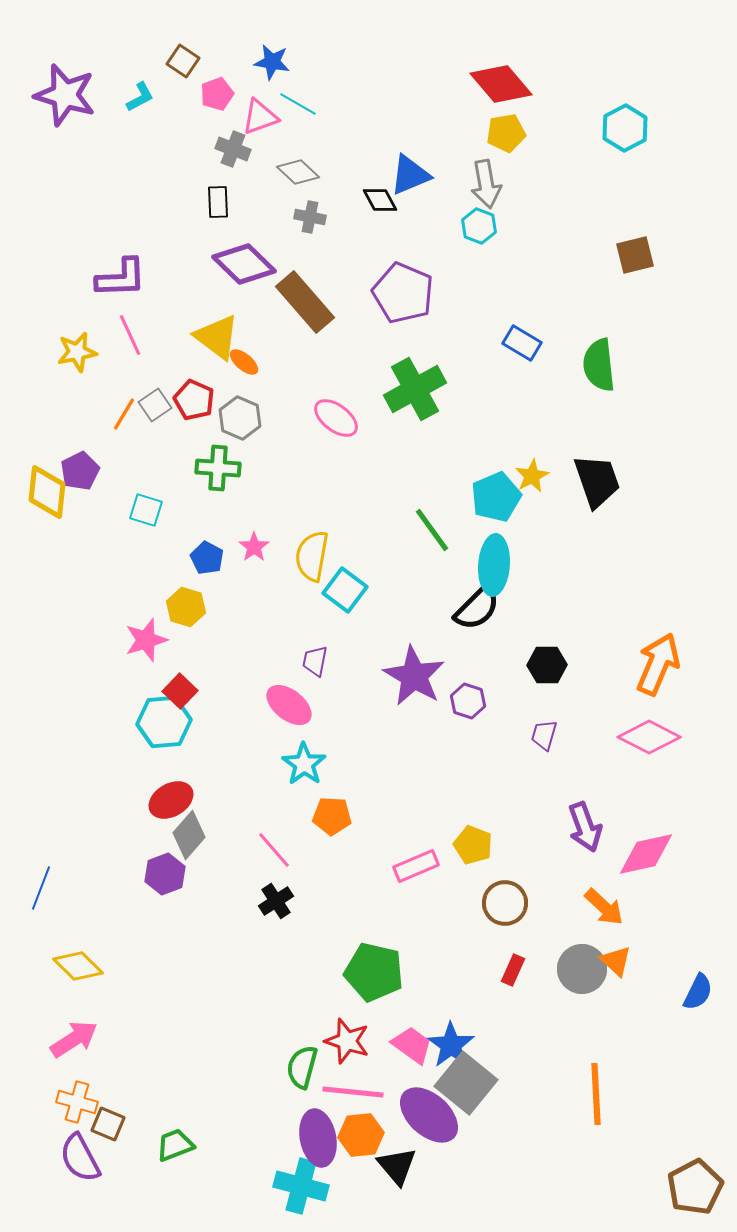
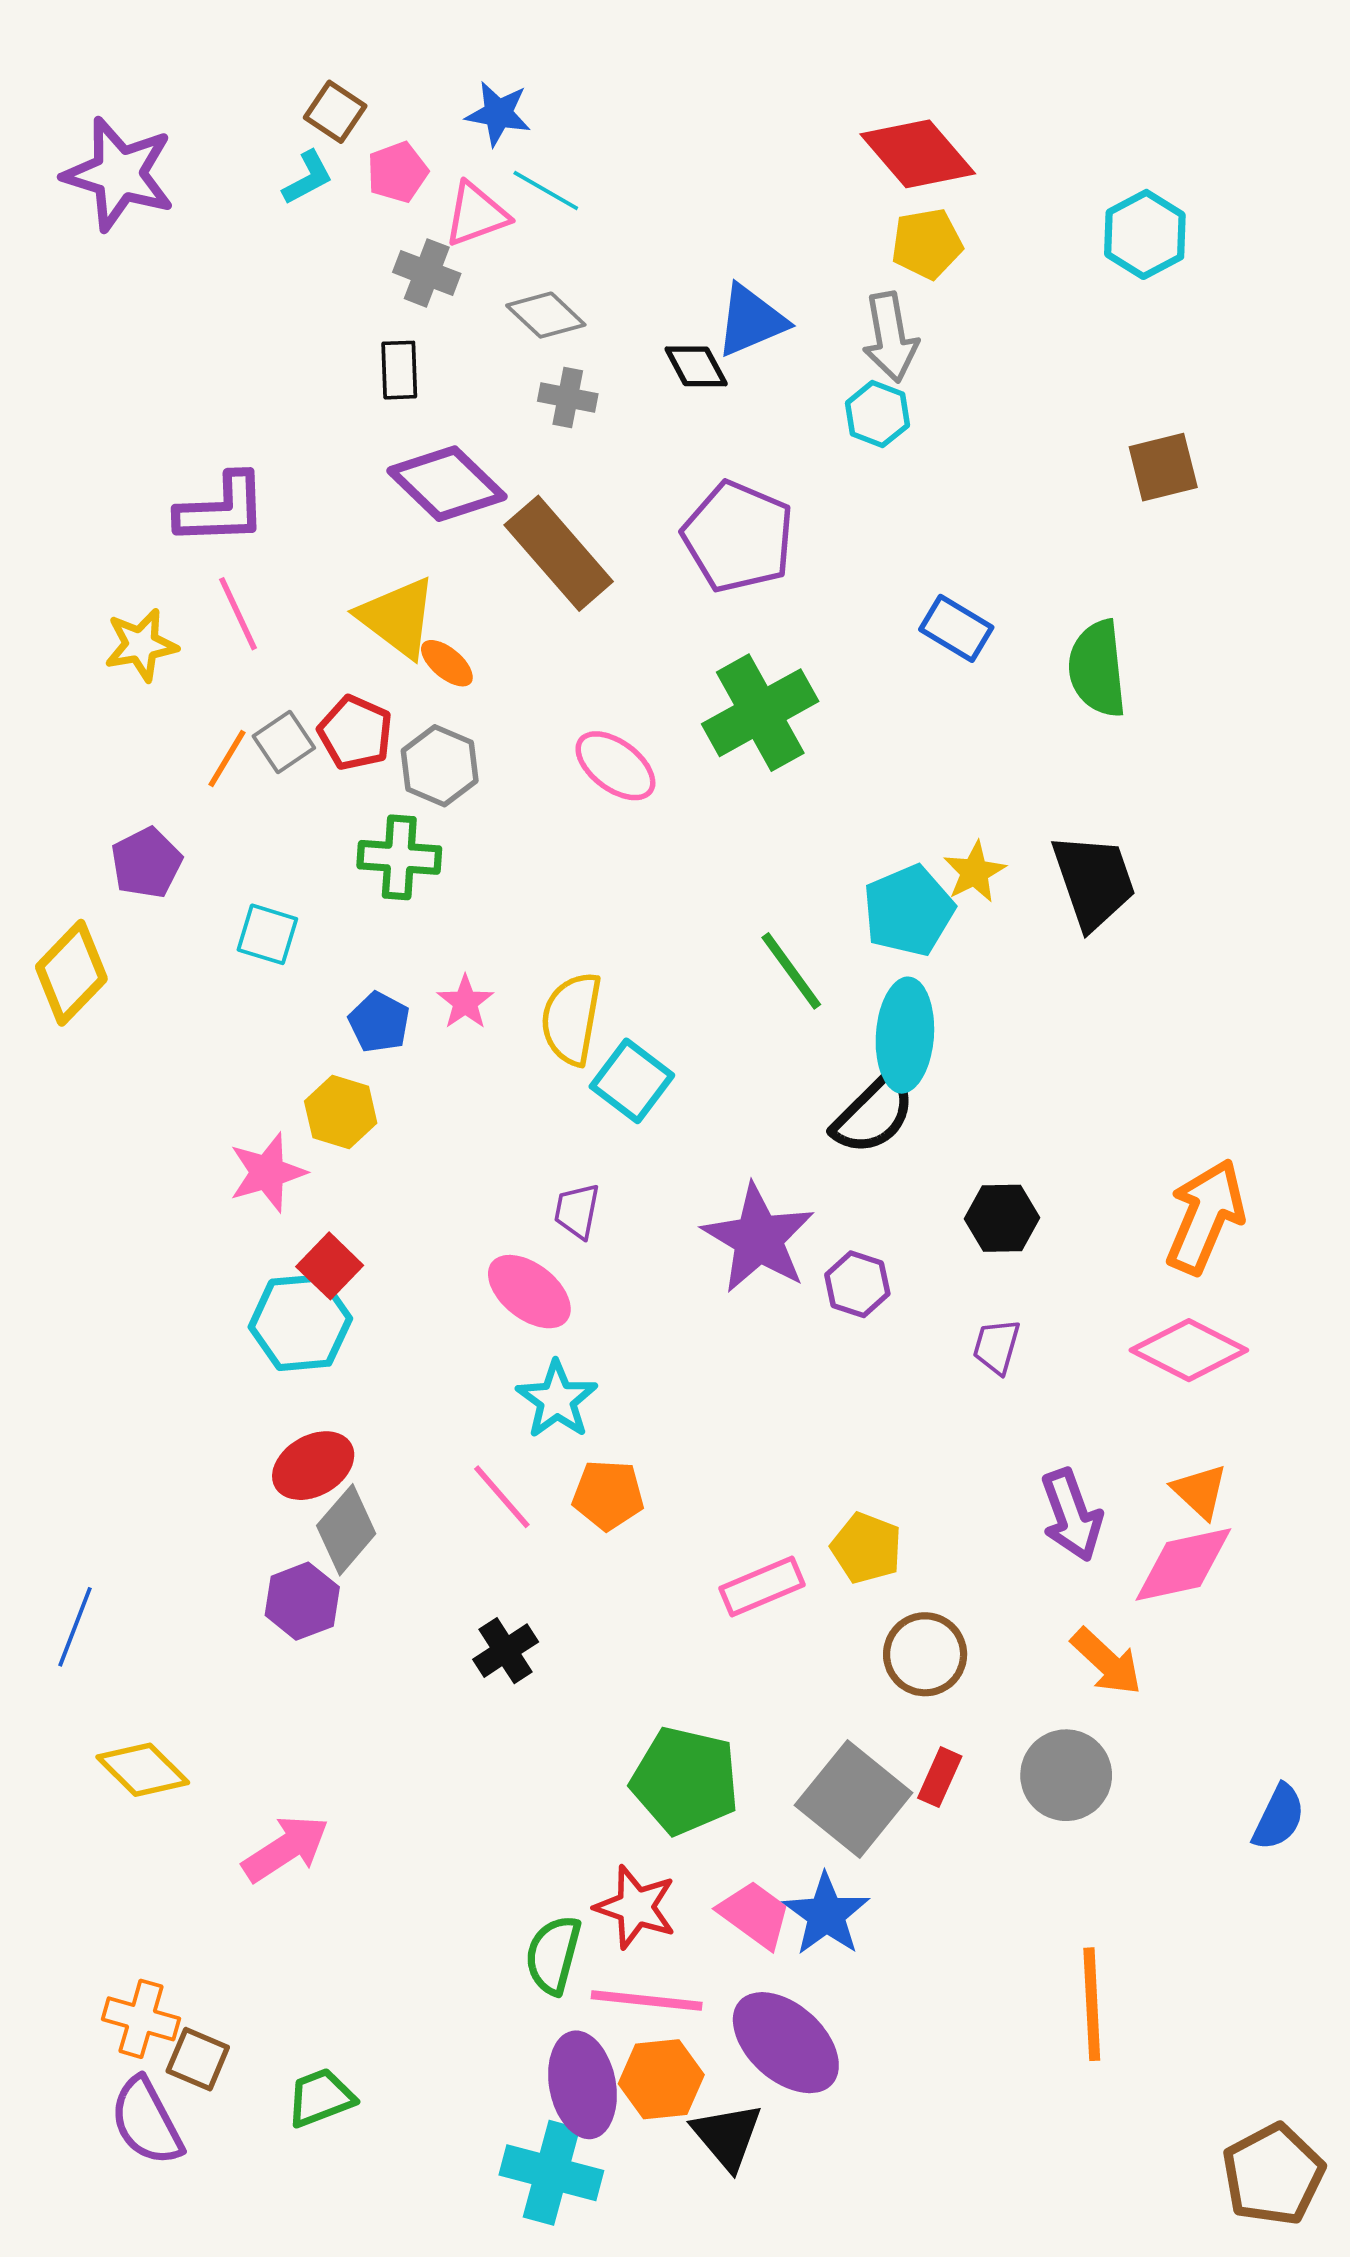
cyan L-shape: (140, 97) -> (308, 178), moved
yellow diamond: (47, 492) -> (71, 973), moved, turned 38
pink line: (274, 850) -> (502, 1497), moved
orange triangle: (616, 961) -> (1200, 1491), moved
pink arrow: (74, 1039) -> (286, 1848), moved
gray square: (466, 1083) -> (854, 1799), moved

